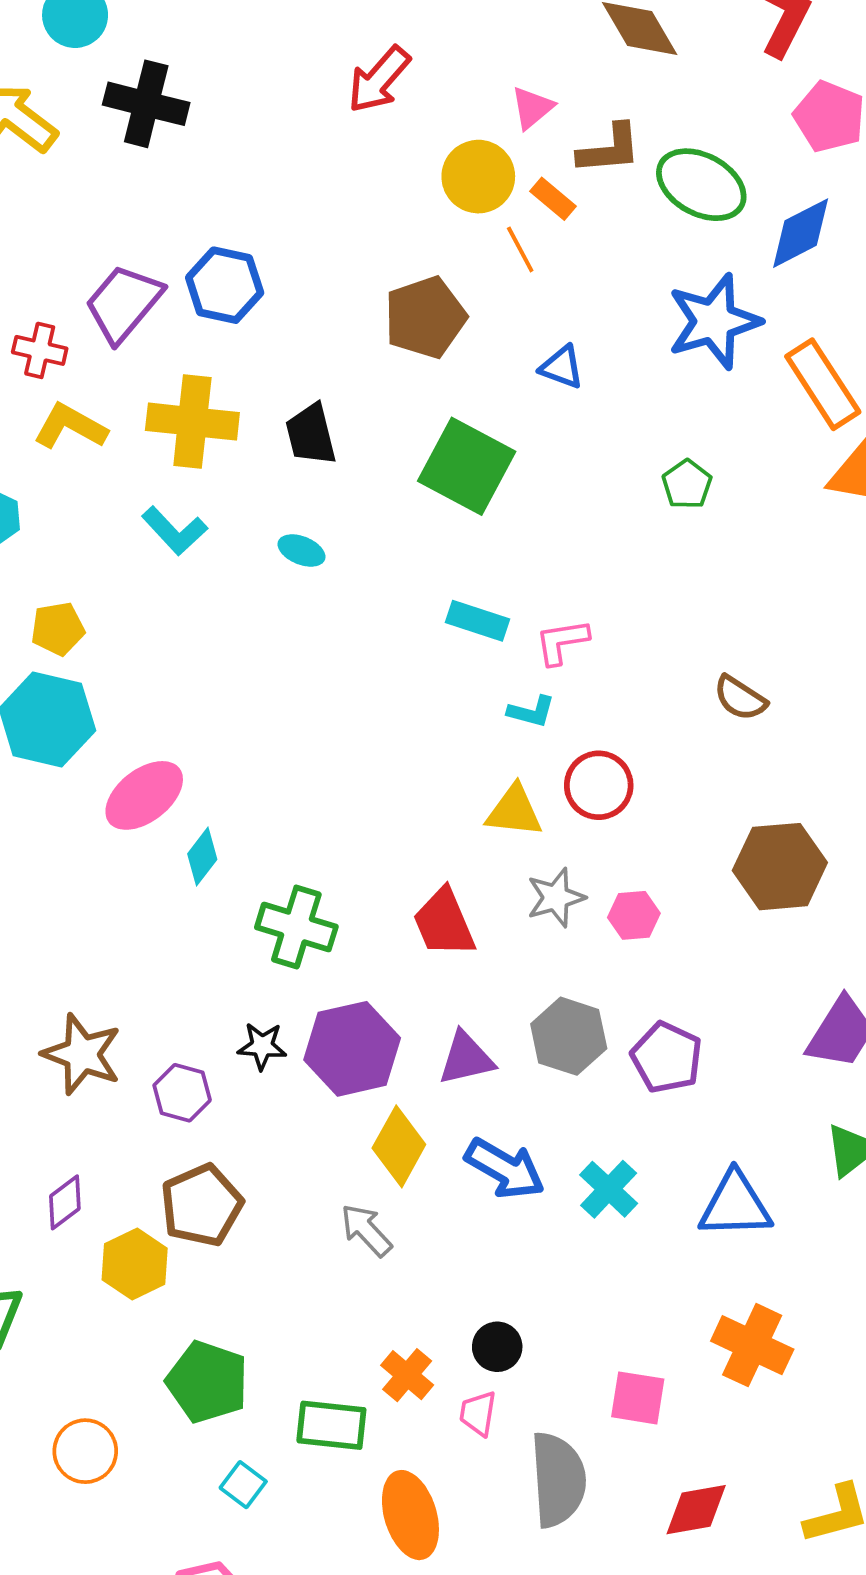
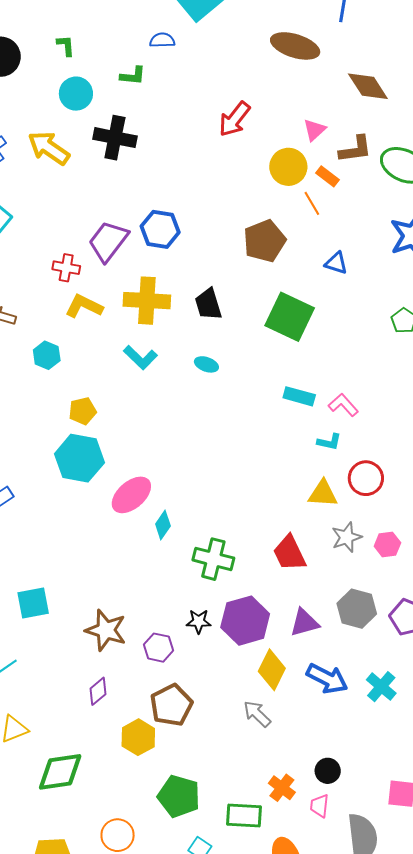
pink L-shape: (562, 642) -> (343, 405), turned 60
purple diamond: (65, 1202) -> (98, 691), moved

